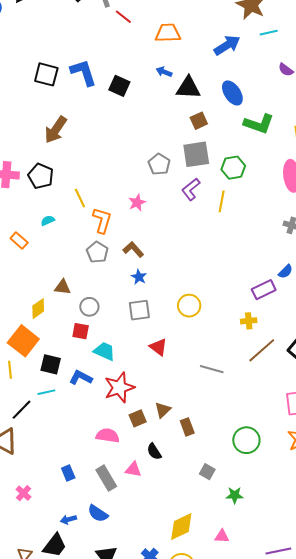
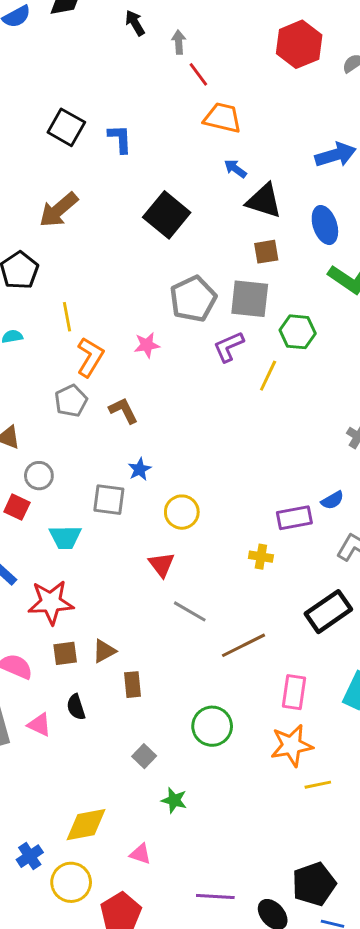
orange trapezoid: (168, 33) -> (223, 118), moved
blue L-shape: (83, 73) -> (120, 139), size x0.7
black square: (119, 86) -> (167, 215), moved, size x1.4
gray pentagon: (159, 164) -> (193, 299), size x1.4
blue star: (139, 277) -> (140, 469), moved
red triangle: (158, 347) -> (162, 565), moved
brown line: (262, 350) -> (243, 645), moved
cyan trapezoid: (104, 351) -> (65, 537), moved, turned 140

